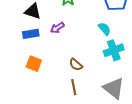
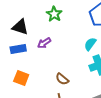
cyan semicircle: (105, 29) -> (90, 44), turned -104

